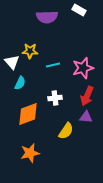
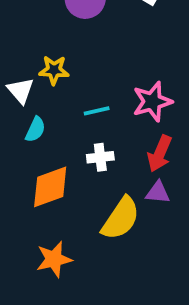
cyan line: (53, 65) -> (97, 111), moved
yellow semicircle: (66, 131) -> (121, 218), size x1.4

